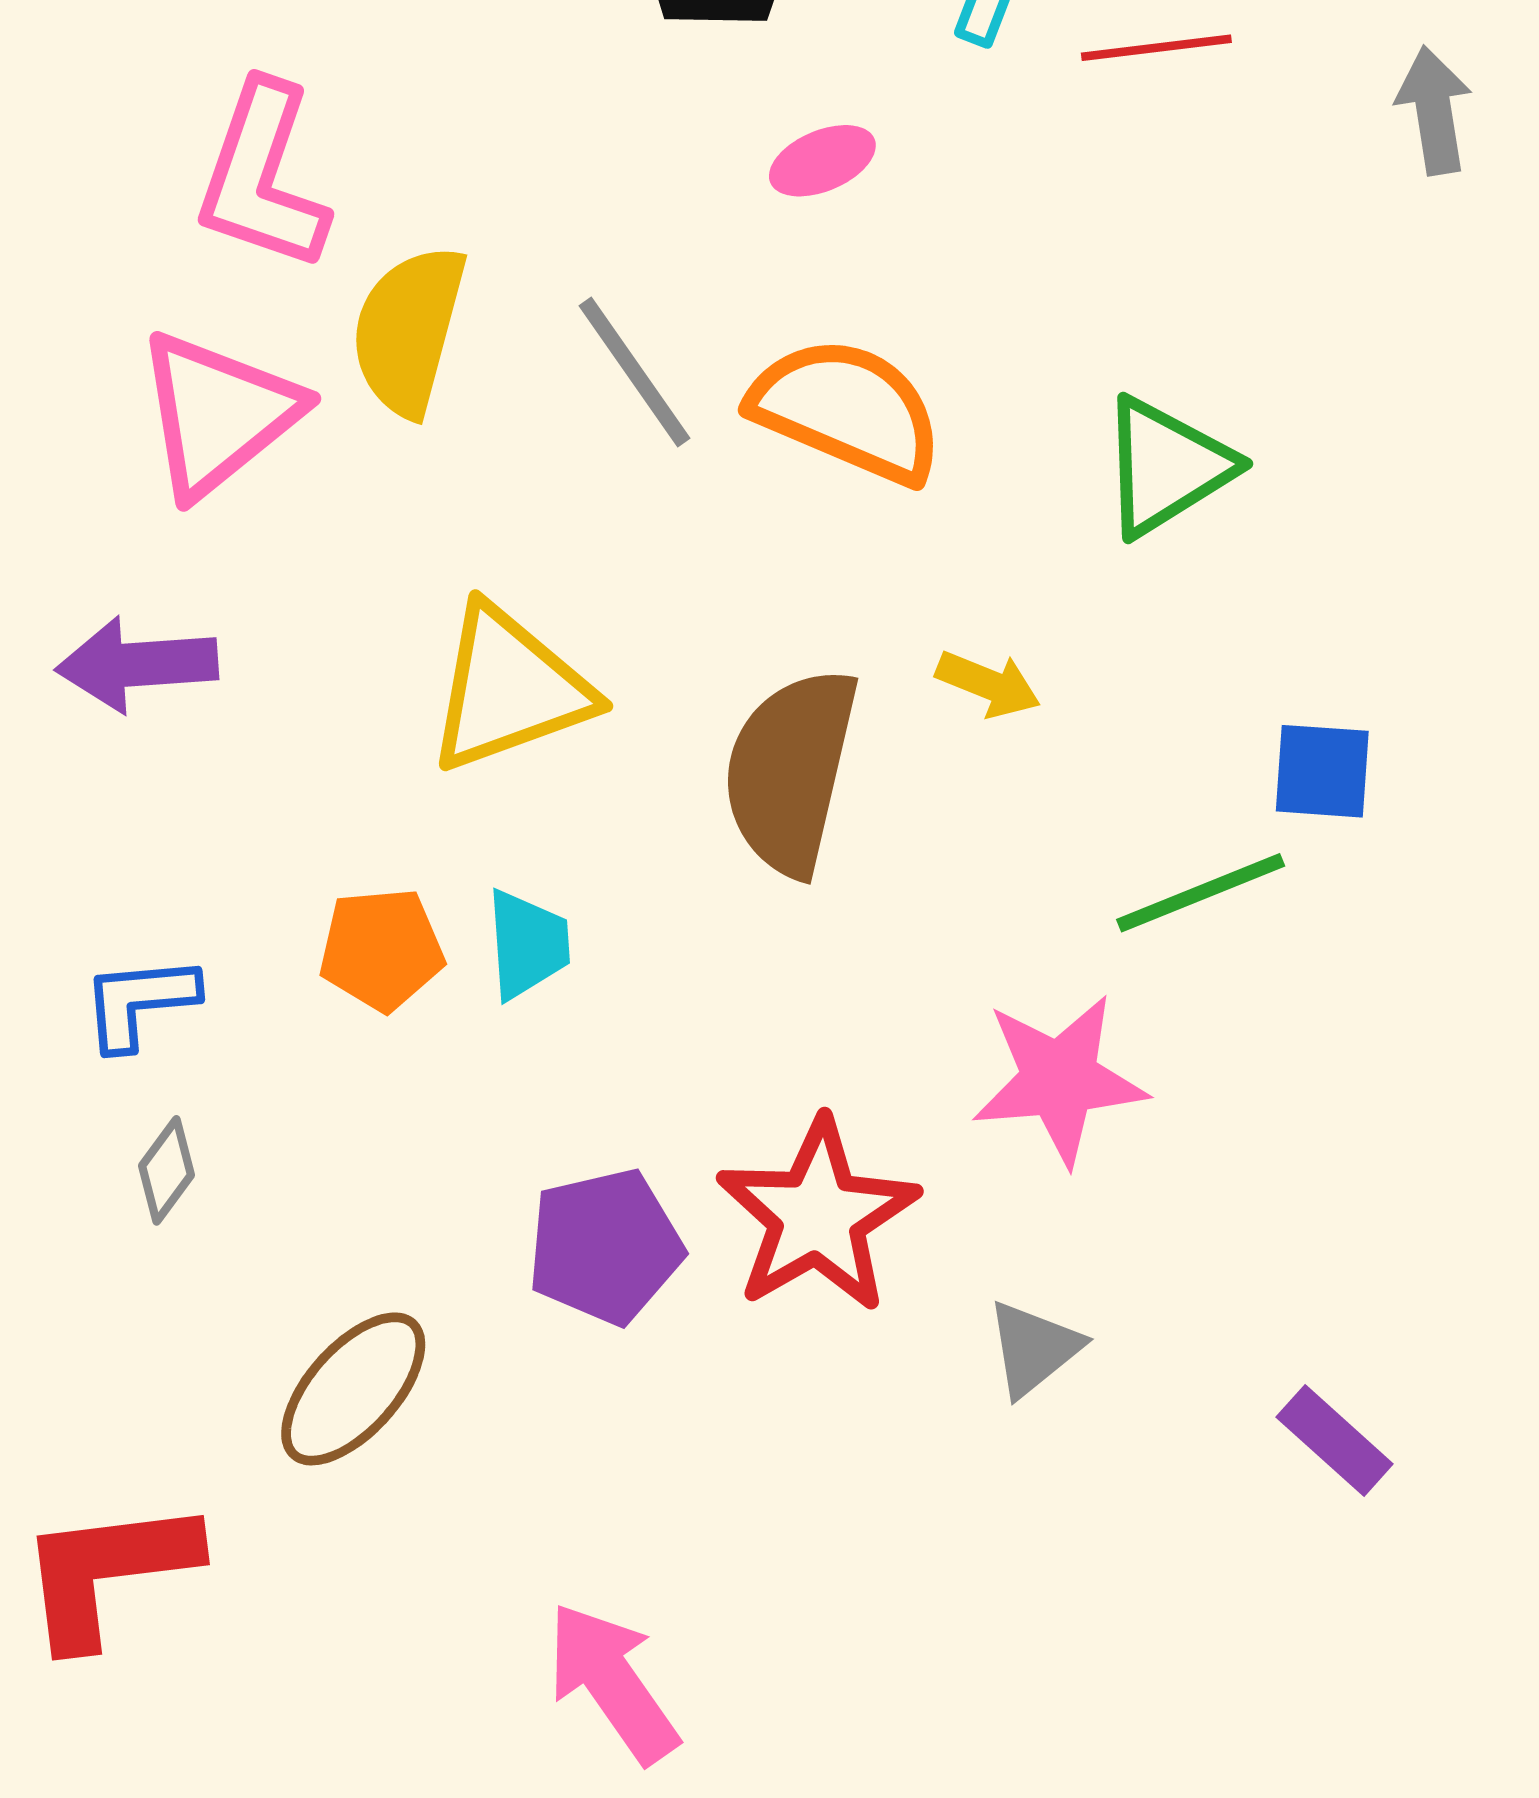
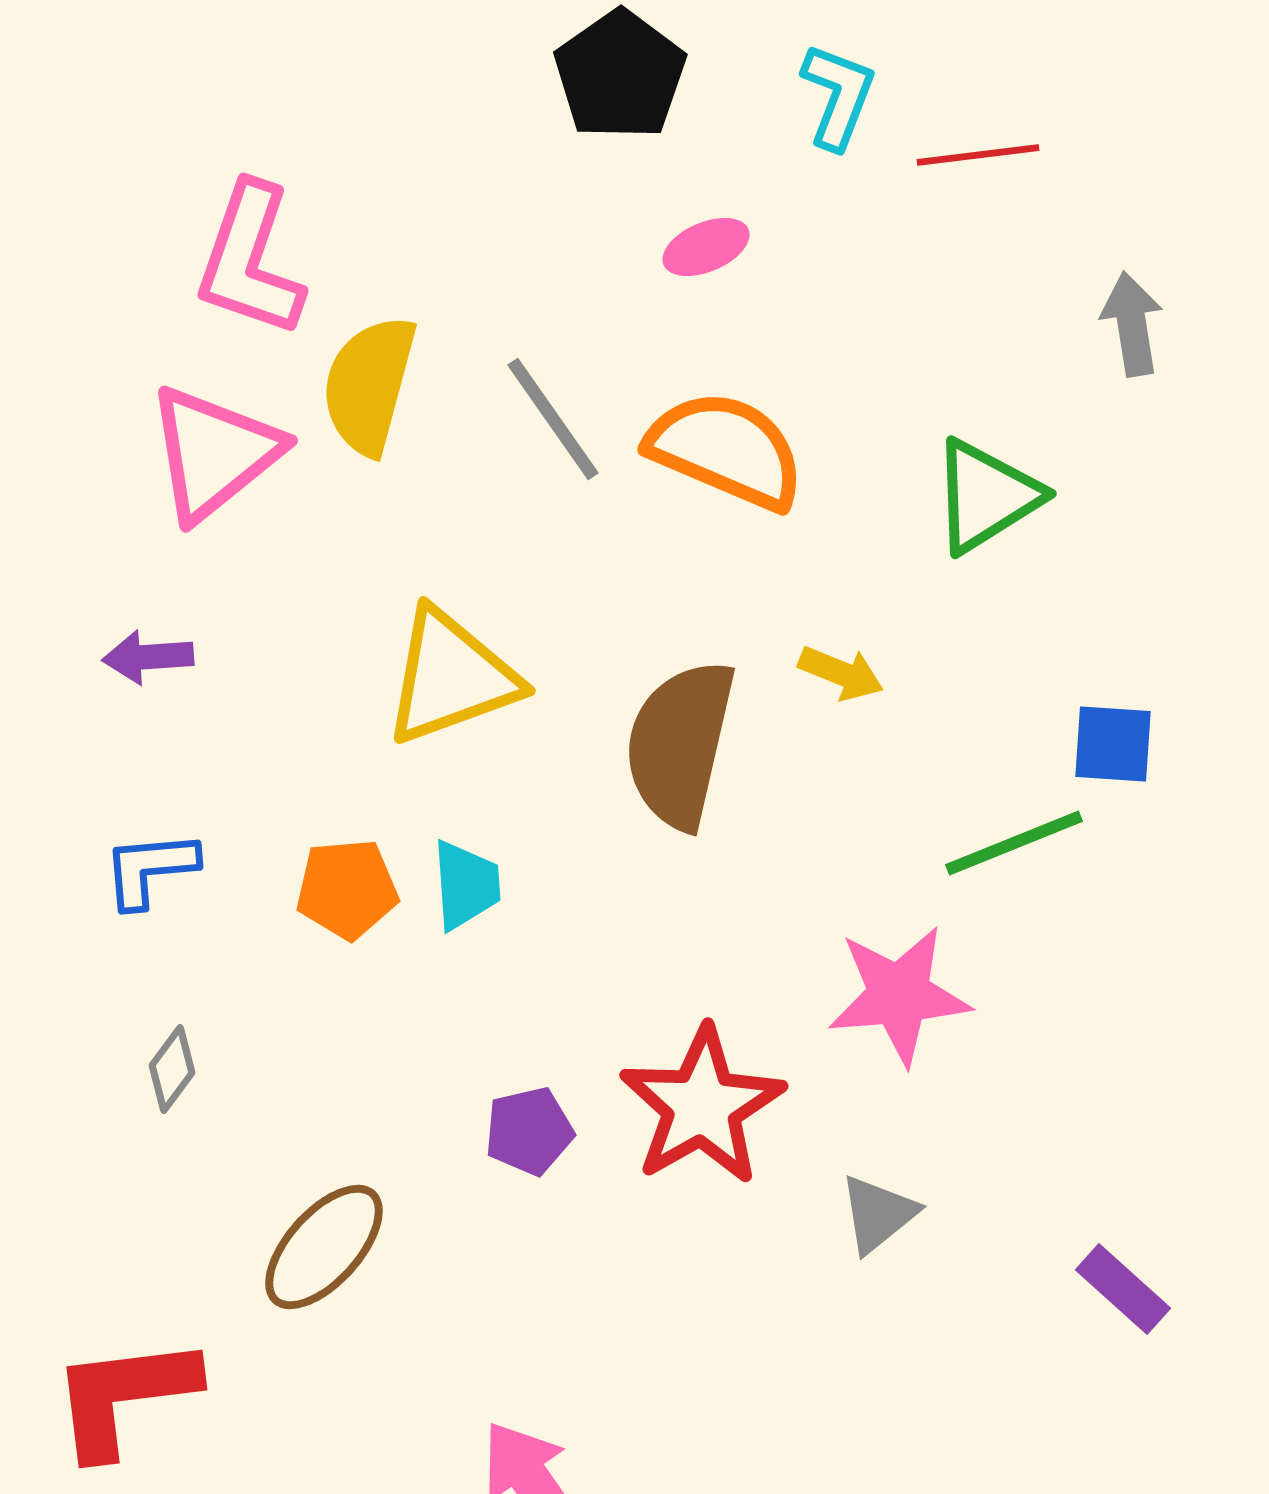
gray arrow: (1434, 110) -> (1132, 324), moved
purple arrow: (137, 664) -> (148, 657), size x0.7
blue L-shape: (139, 1002) -> (150, 869), moved
purple pentagon: (605, 1246) -> (529, 1131), size x0.7

